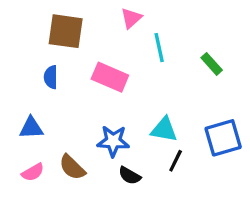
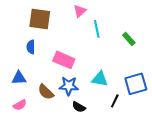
pink rectangle: (110, 77) -> (64, 60), moved
black line: (176, 161) -> (115, 101), moved
brown semicircle: (72, 167) -> (46, 92), moved

